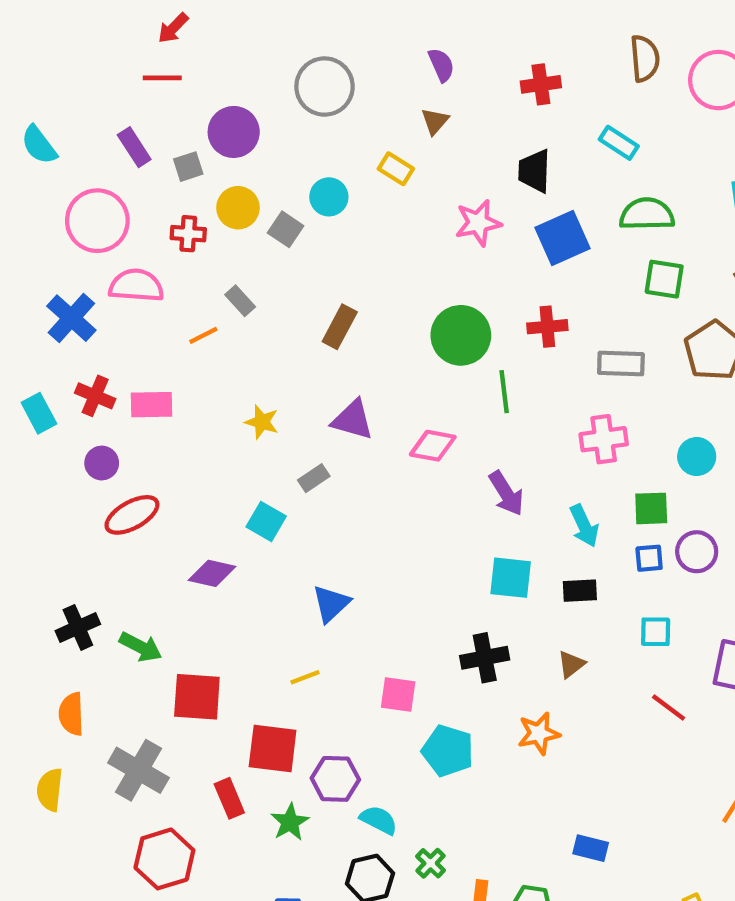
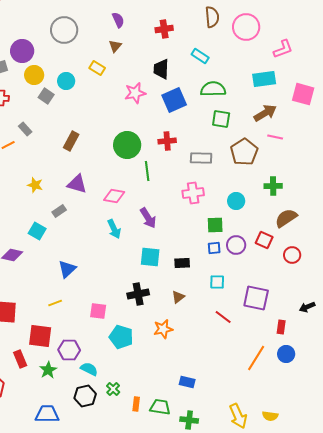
yellow circle: (238, 208) -> (34, 75), moved
cyan arrow: (584, 526) -> (114, 229), moved

